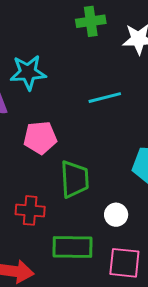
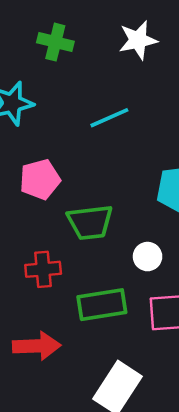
green cross: (91, 21) -> (55, 42), moved, turned 32
green trapezoid: (75, 179) -> (90, 222), turned 96

